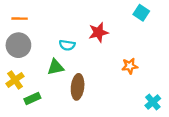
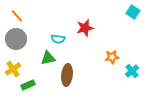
cyan square: (141, 13) -> (133, 12), moved
orange line: (20, 19) -> (17, 16), turned 48
cyan cross: (153, 102) -> (132, 71), moved

